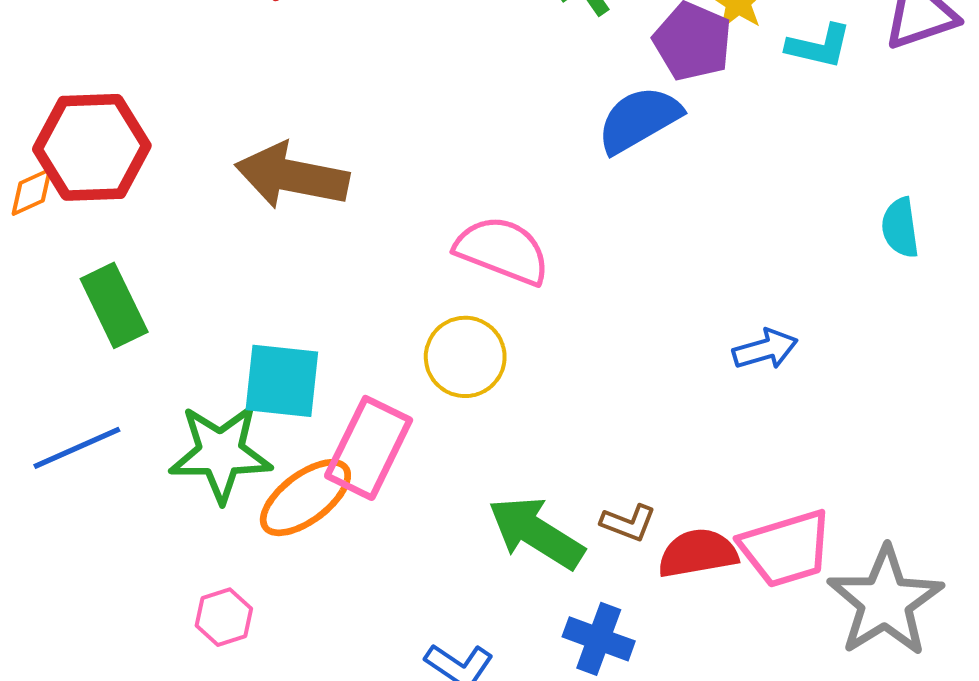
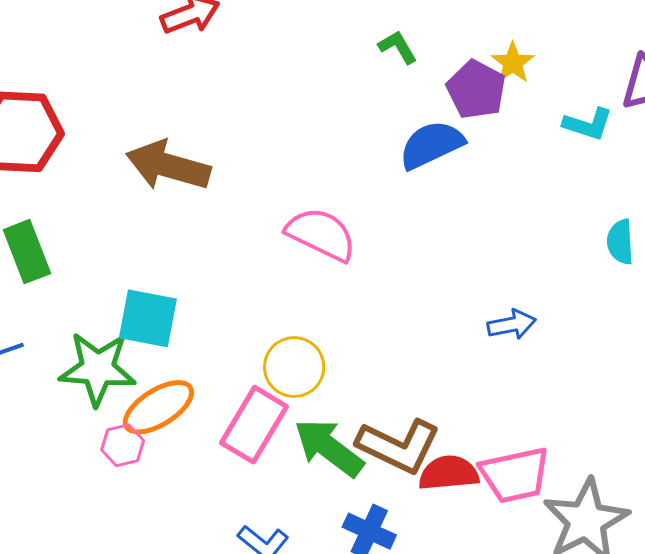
cyan L-shape: (819, 46) -> (588, 124), moved
yellow circle: (465, 357) -> (294, 367), moved
pink rectangle: (369, 448) -> (254, 425), moved
brown L-shape: (628, 523) -> (399, 446), size x2.0
pink hexagon: (224, 617) -> (123, 445), moved

